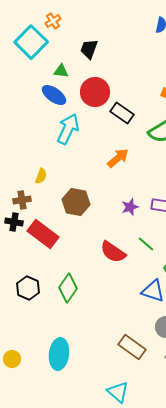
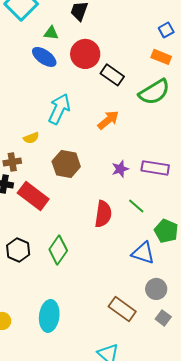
cyan arrow: (68, 129) -> (59, 109), moved
yellow semicircle: (41, 176) -> (31, 138), turned 49
red semicircle: (113, 252) -> (103, 214), turned -116

